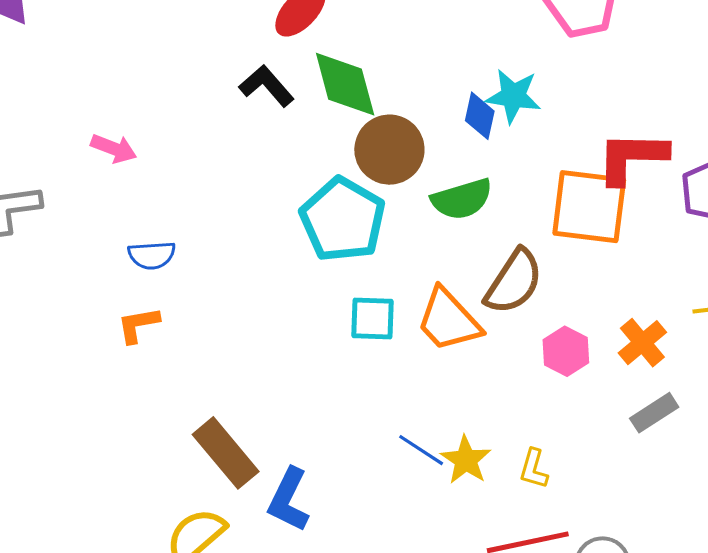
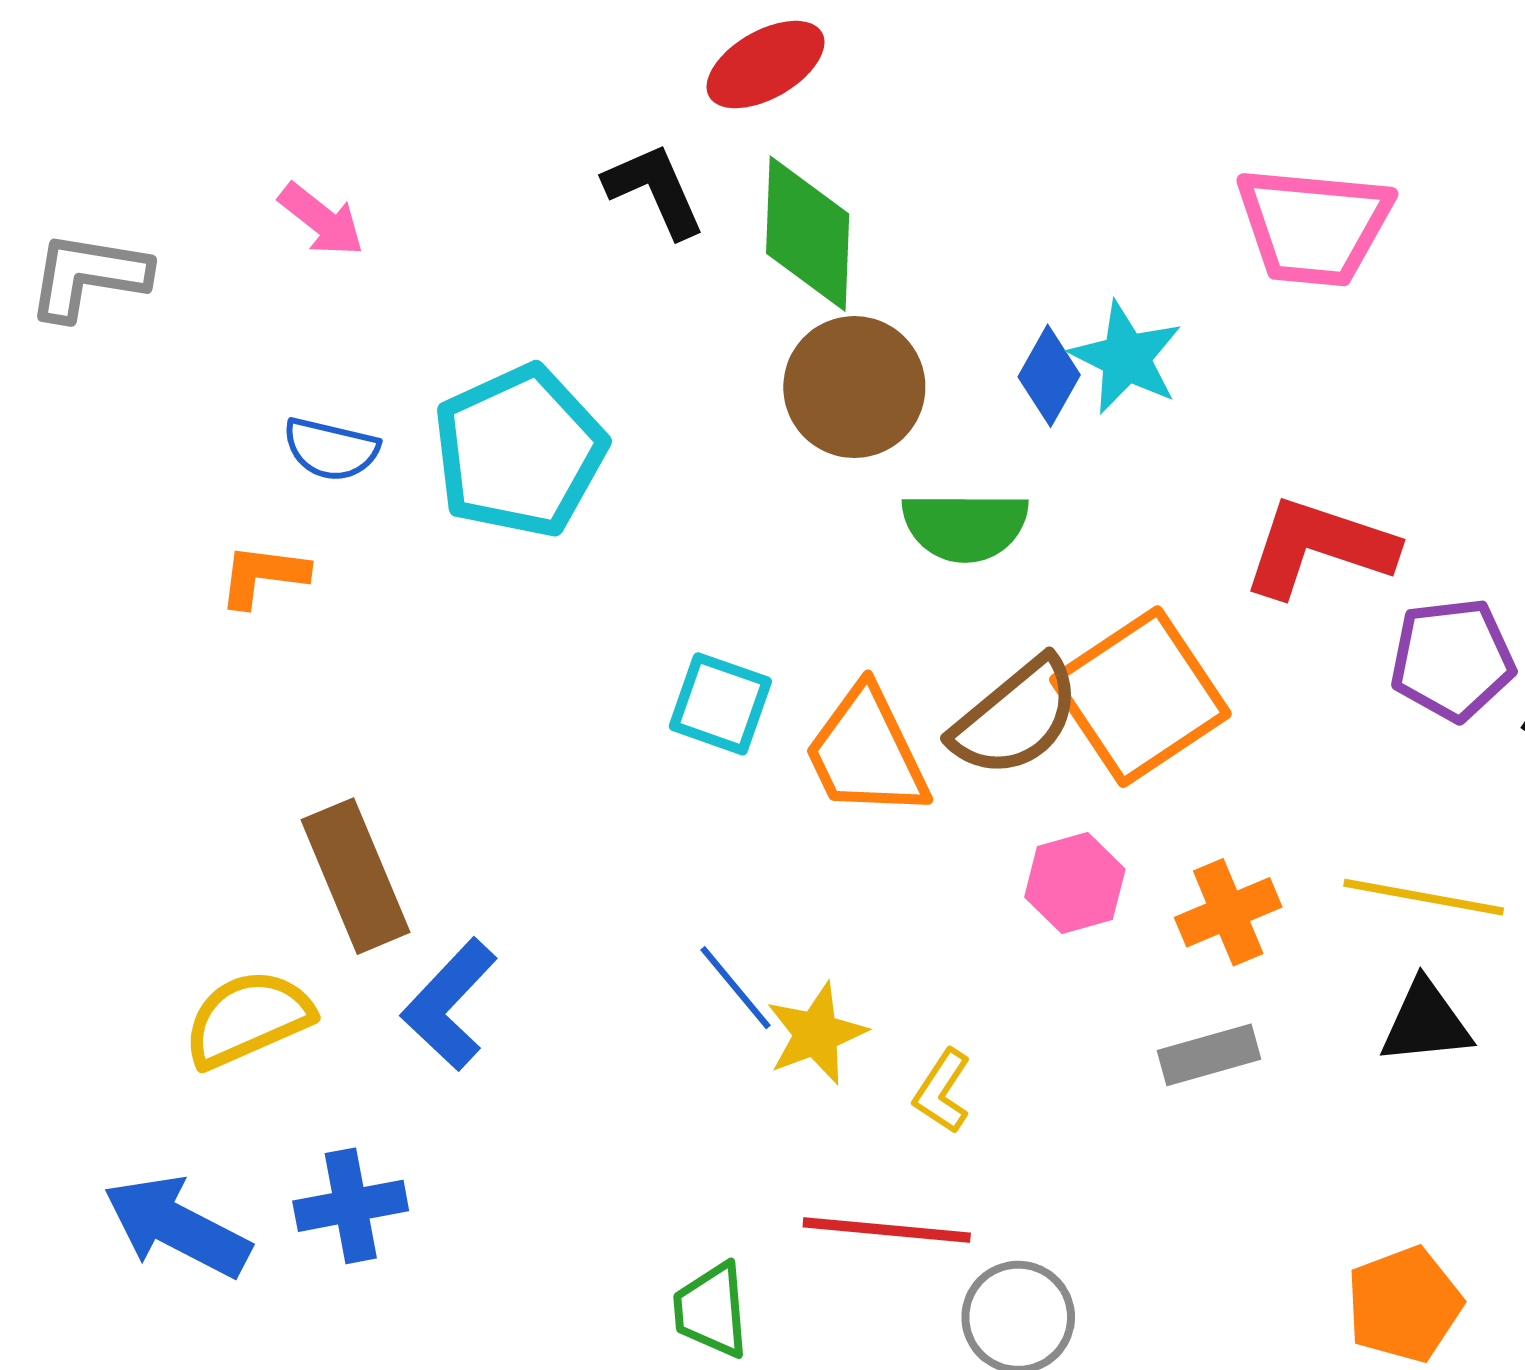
orange square: (589, 207) -> (1140, 697), moved, turned 32
cyan pentagon: (343, 220) -> (519, 451), moved

